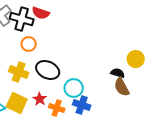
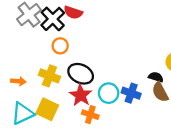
black cross: (22, 19) -> (53, 19), turned 30
red star: (40, 99) -> (81, 95), moved, size x1.5
blue cross: (82, 105) -> (131, 93), moved

